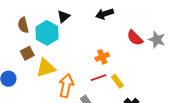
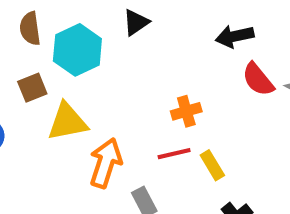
black arrow: (105, 14) -> (235, 36), moved
black triangle: (63, 16) -> (136, 22), moved

